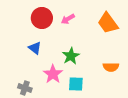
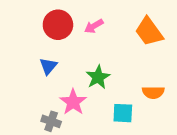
blue triangle: (35, 48) -> (48, 66), turned 32
cyan square: (76, 84) -> (123, 113), moved
gray cross: (25, 88) -> (51, 121), moved

